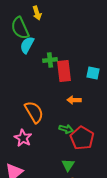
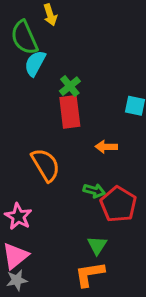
green cross: (50, 60) -> (70, 86), turned -32
red rectangle: (64, 71) -> (70, 112), moved
pink star: (23, 138) -> (18, 216), moved

